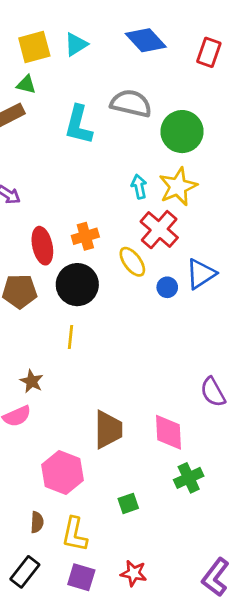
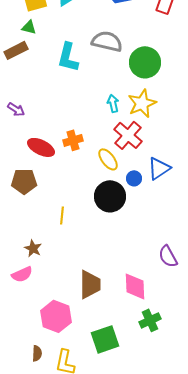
red ellipse: (42, 246) -> (41, 147), turned -52
black circle: (77, 285) -> (110, 196), moved
green square: (128, 503) -> (105, 339), size x1.8

